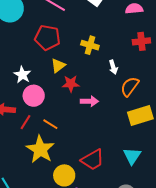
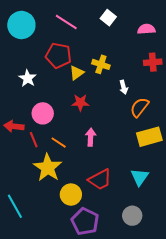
yellow triangle: (58, 66) -> (77, 73), moved
white star: (22, 75) -> (27, 78), moved
pink arrow: (89, 101) -> (91, 137), moved, turned -90
red line: (25, 122) -> (34, 140), turned -56

